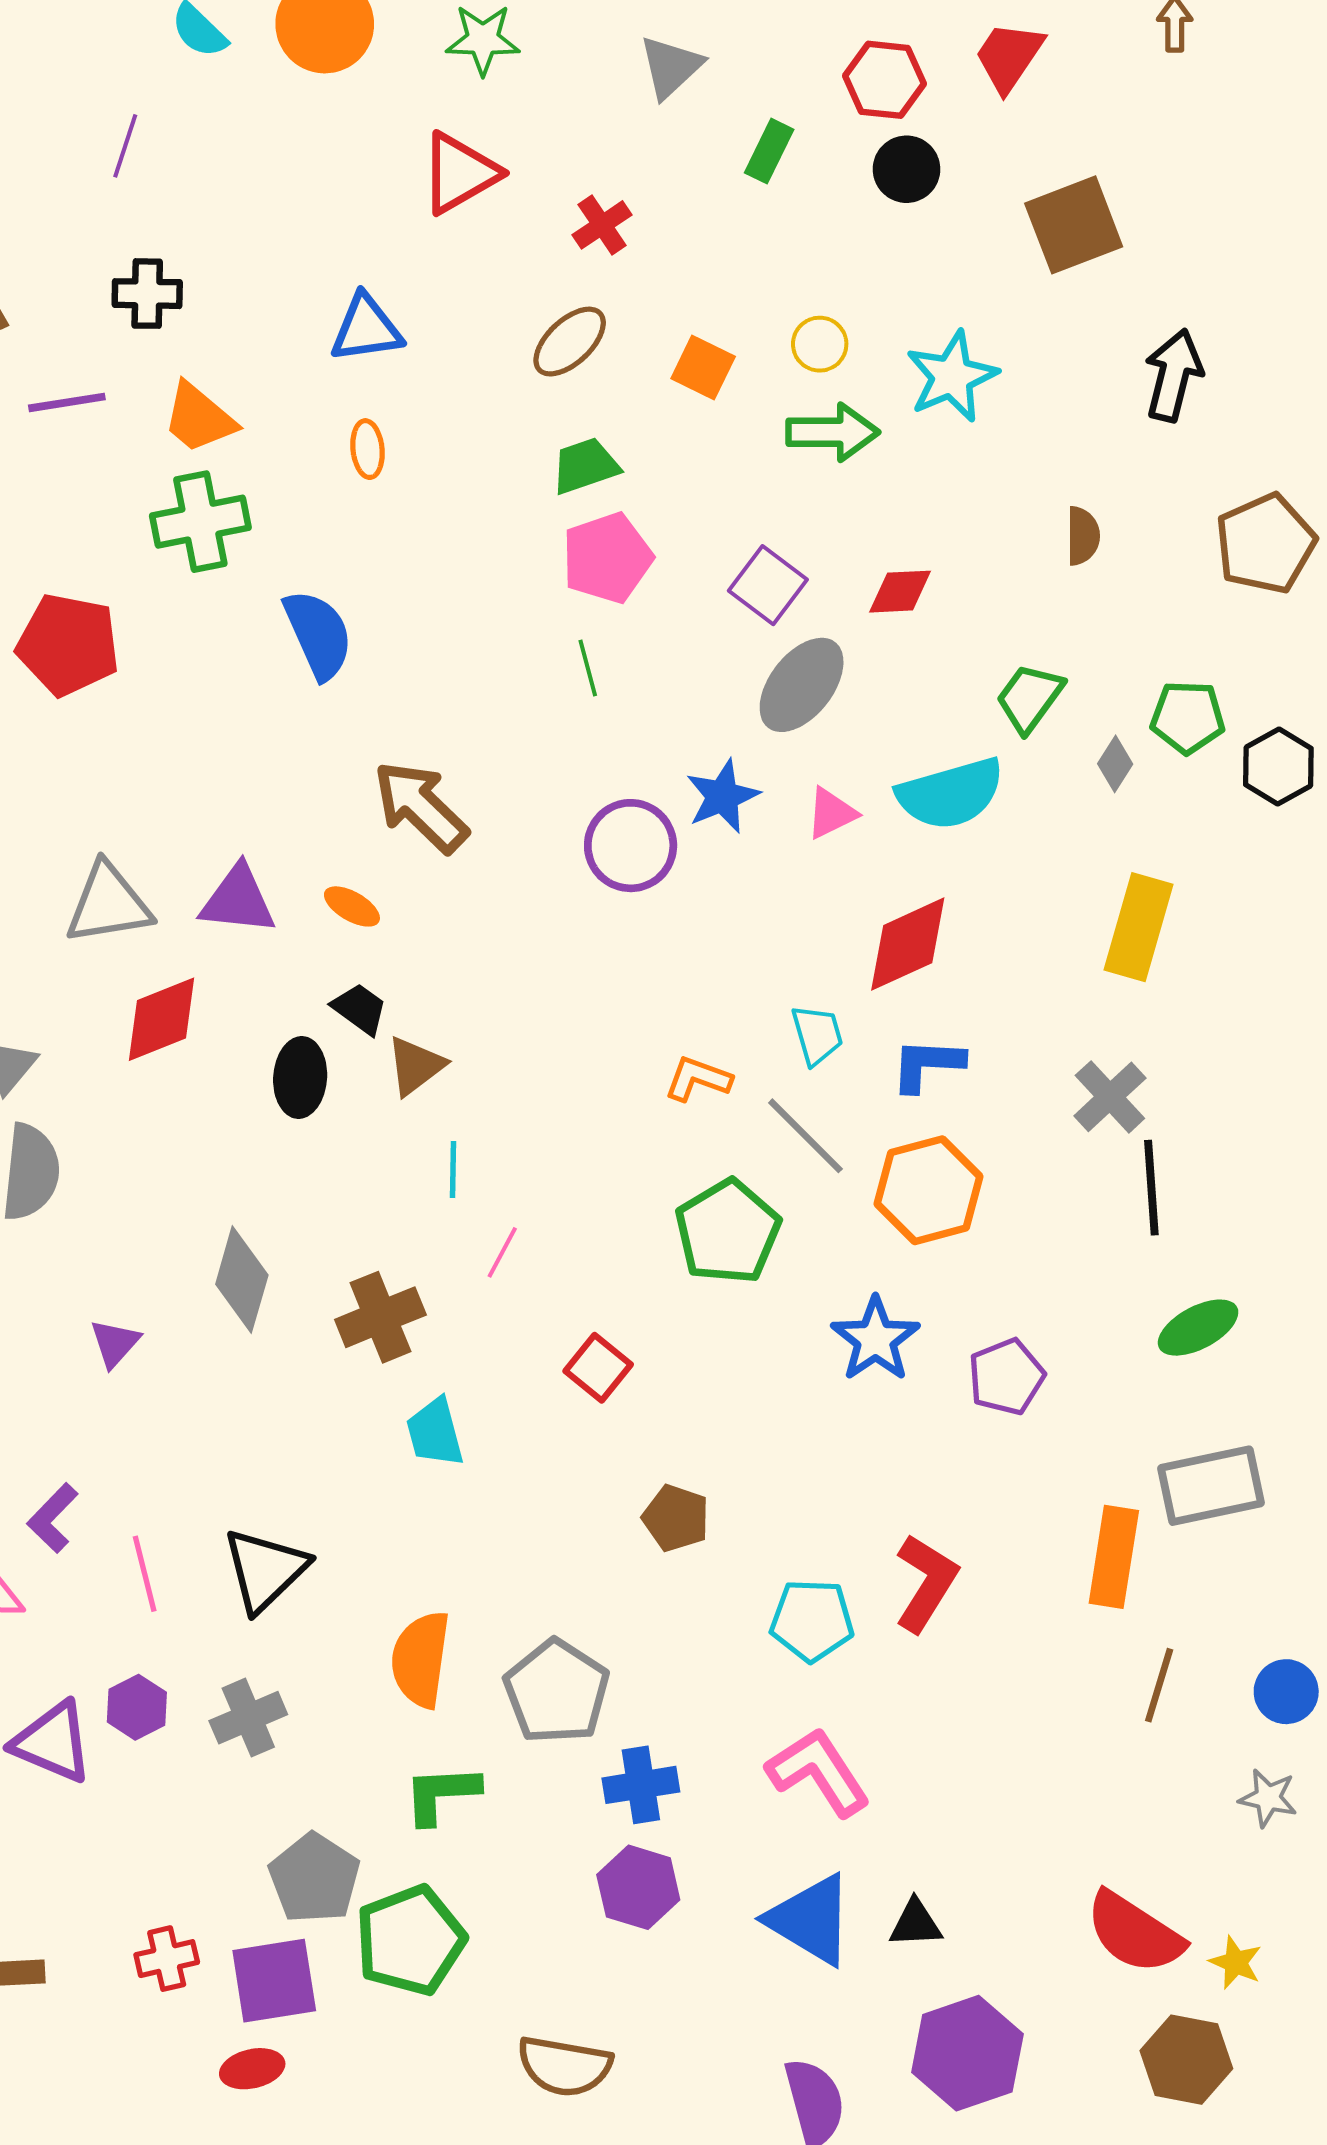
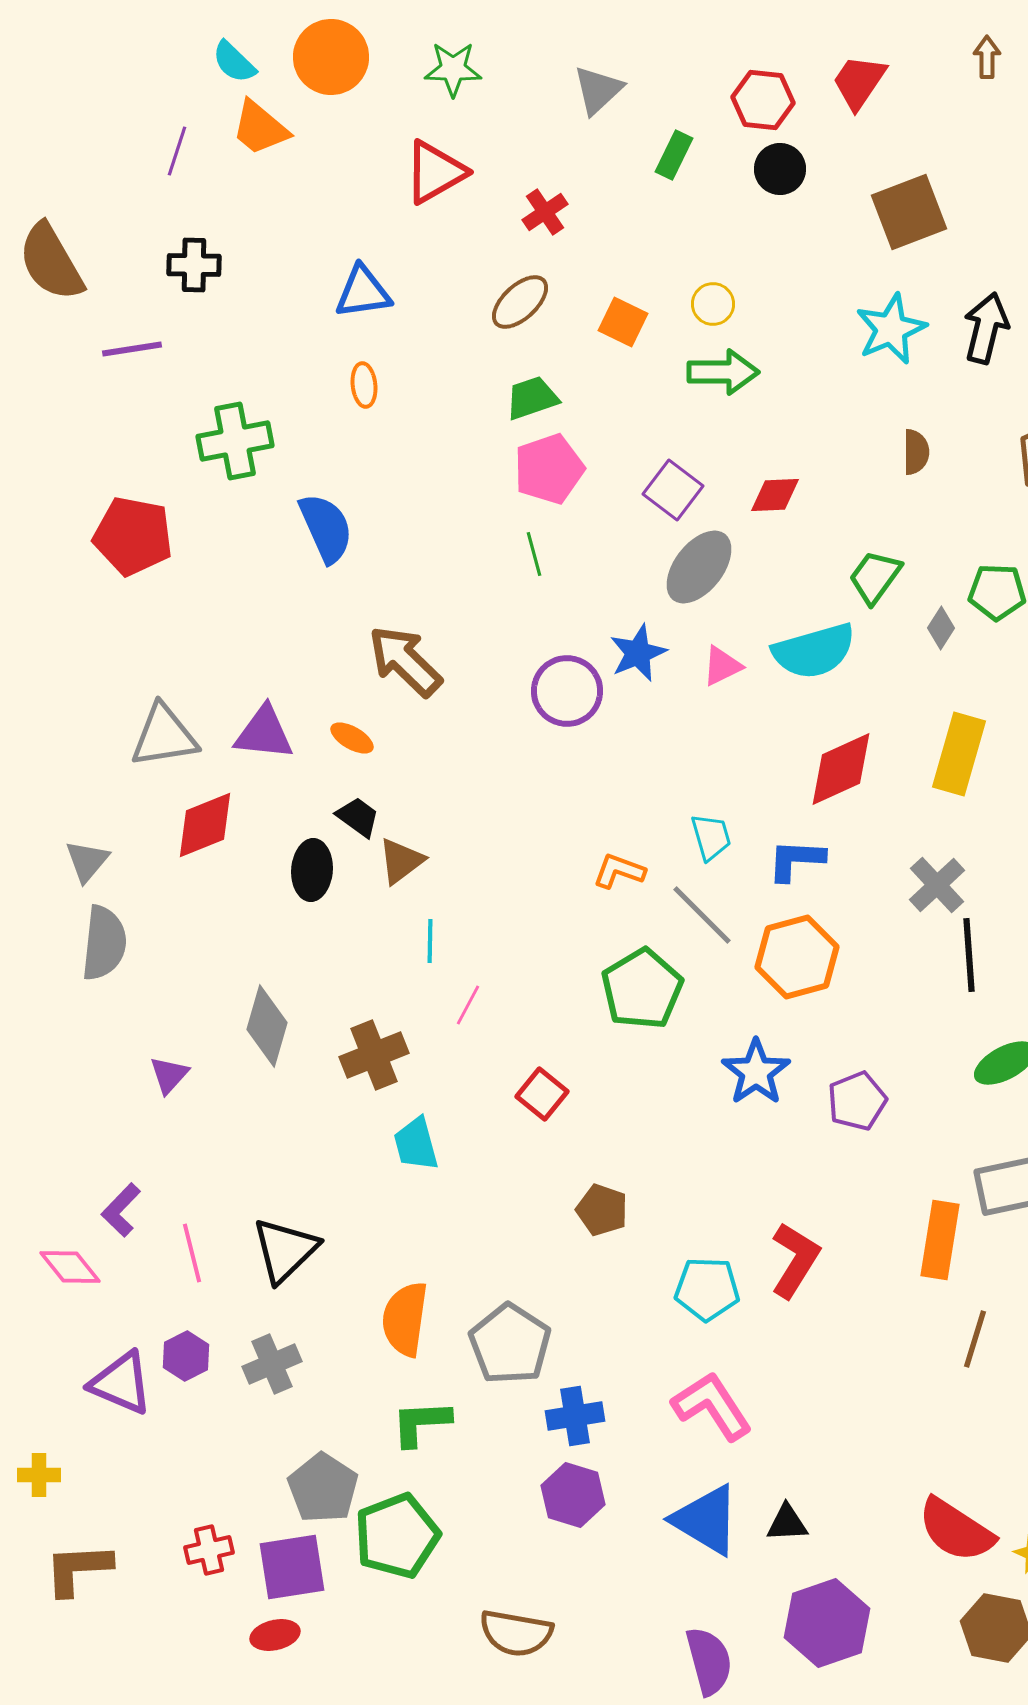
cyan star: (952, 377) -> (891, 329), moved
orange trapezoid: (199, 418) -> (260, 128), moved
red diamond: (908, 944) -> (841, 769), moved

